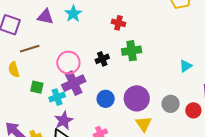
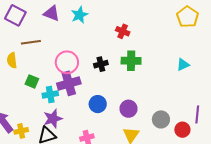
cyan triangle: (186, 66) -> (183, 65), moved
purple circle: (137, 98) -> (128, 109), size x0.7

